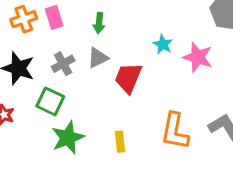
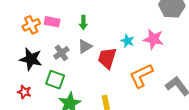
pink rectangle: (54, 17) -> (52, 22), turned -56
cyan star: (163, 44) -> (127, 41), moved
orange L-shape: (175, 131) -> (141, 76), moved, turned 60

